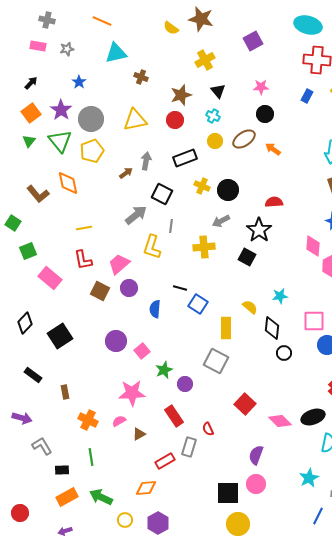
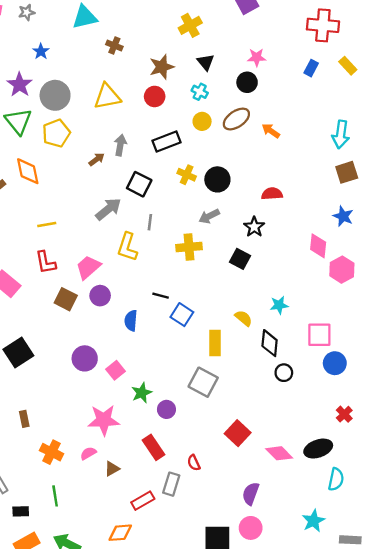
black circle: (265, 114) -> (247, 82), moved
black star: (259, 230) -> (254, 227), size x0.7

